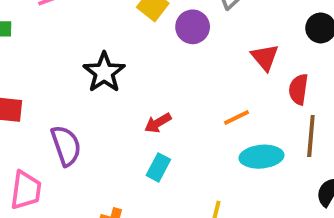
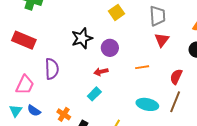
purple circle: (193, 27) -> (110, 48), moved
red triangle: (265, 57) -> (162, 40), moved
orange line: (237, 118) -> (142, 67), moved

